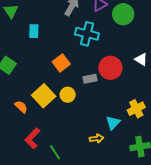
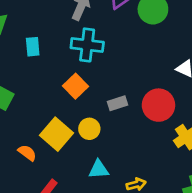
cyan cross: (87, 34) -> (87, 45), moved
red circle: (110, 68) -> (158, 105), moved
cyan triangle: (113, 123) -> (99, 169), moved, turned 49

